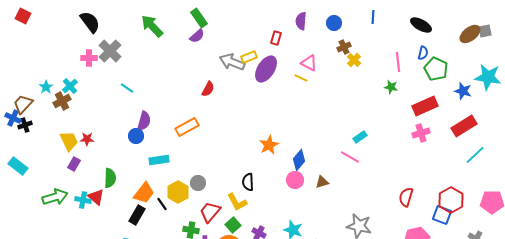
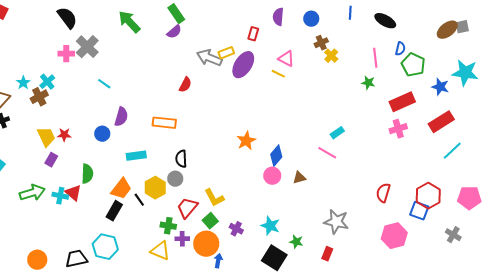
black ellipse: (421, 25) -> (385, 21), moved
orange rectangle: (187, 127) -> (164, 123), turned 35
blue circle: (136, 136) -> (102, 134), moved
black semicircle: (248, 182) -> (181, 159), moved

